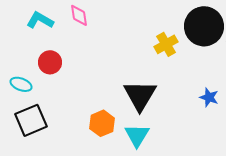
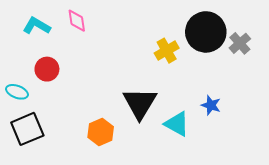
cyan triangle: (137, 135) -> (177, 124), moved, turned -32

